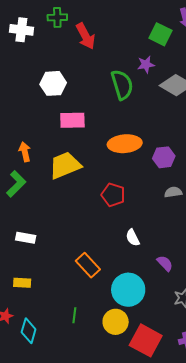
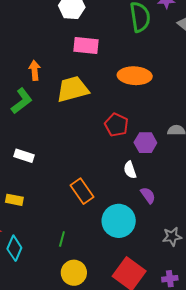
purple hexagon: (164, 157) -> (145, 143), moved
purple semicircle: (165, 263) -> (148, 195), moved
yellow circle: (116, 322) -> (74, 273), moved

